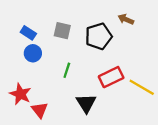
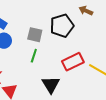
gray square: (62, 31) -> (35, 35), moved

